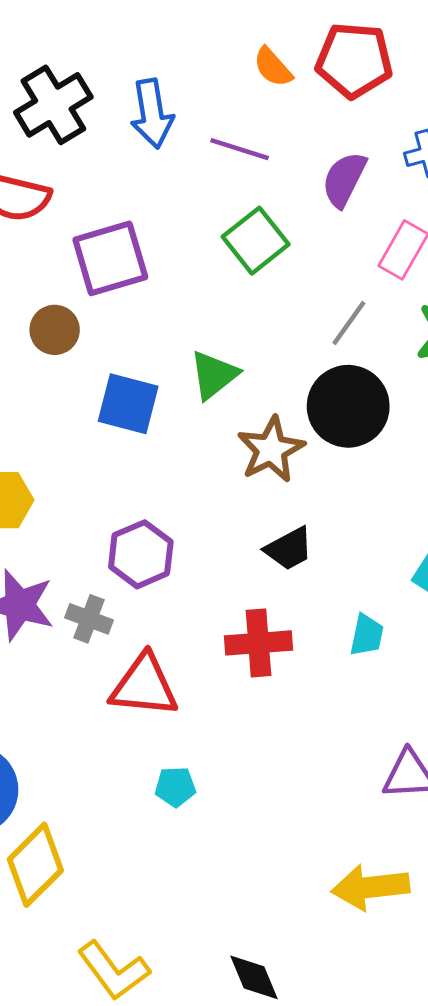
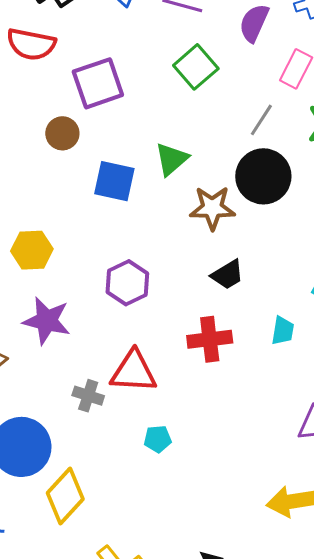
brown star: (271, 450) -> (212, 208), turned 30
gray cross: (89, 619) -> (88, 396), moved

